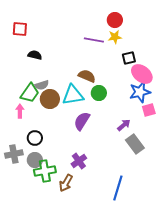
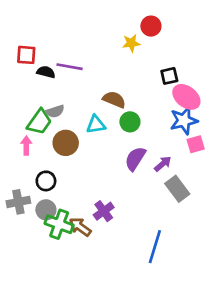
red square: (20, 29) -> (26, 55), moved
yellow star: (115, 37) -> (131, 43), moved
purple line: (94, 40) -> (70, 67), moved
cyan triangle: (73, 95) -> (96, 124), size x0.7
brown circle: (50, 99) -> (66, 143), moved
purple semicircle: (82, 121) -> (135, 159), moved
green cross: (45, 171) -> (59, 224), turned 30
brown arrow: (66, 183) -> (80, 227), moved, turned 96

